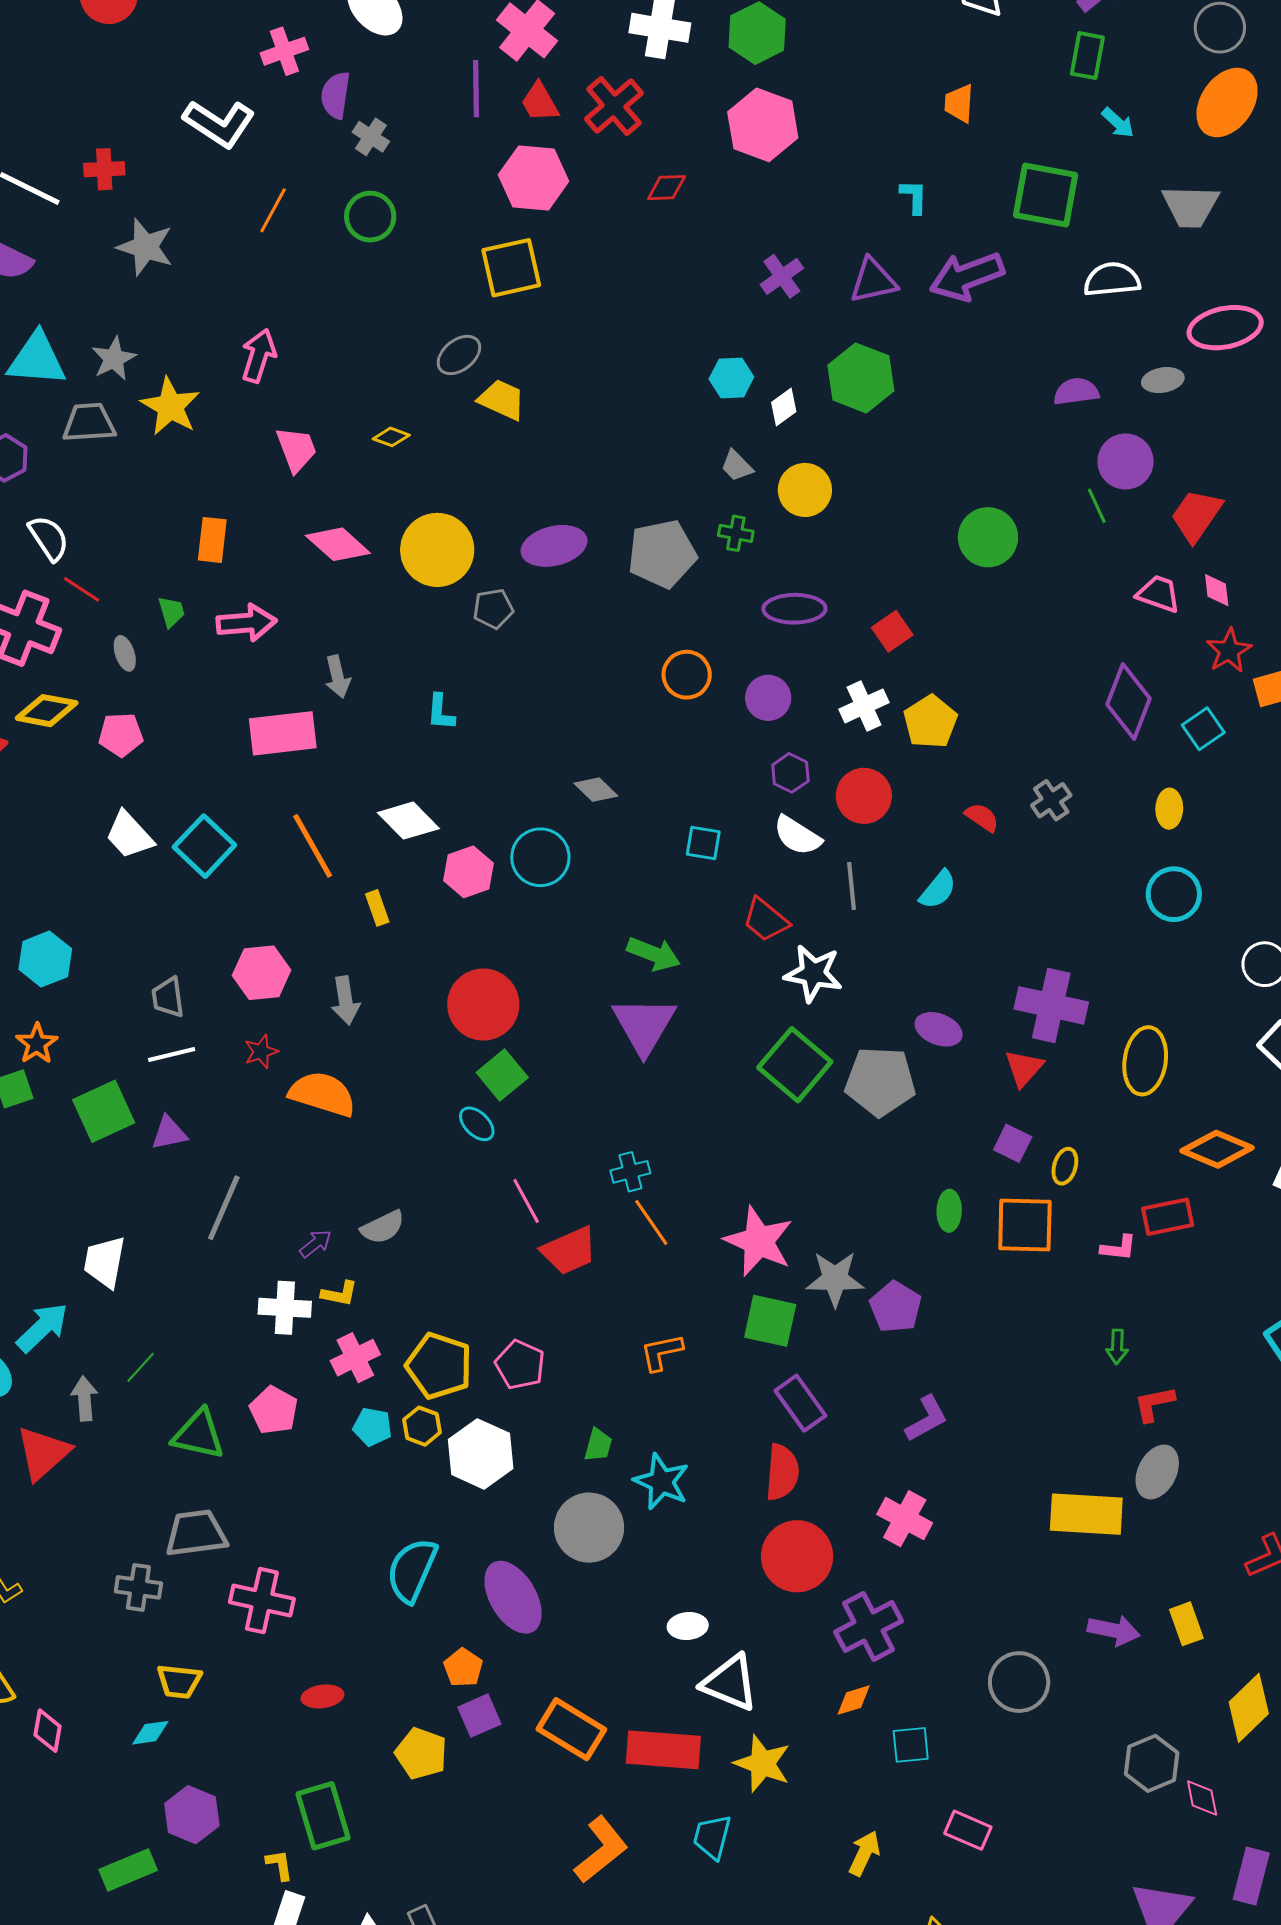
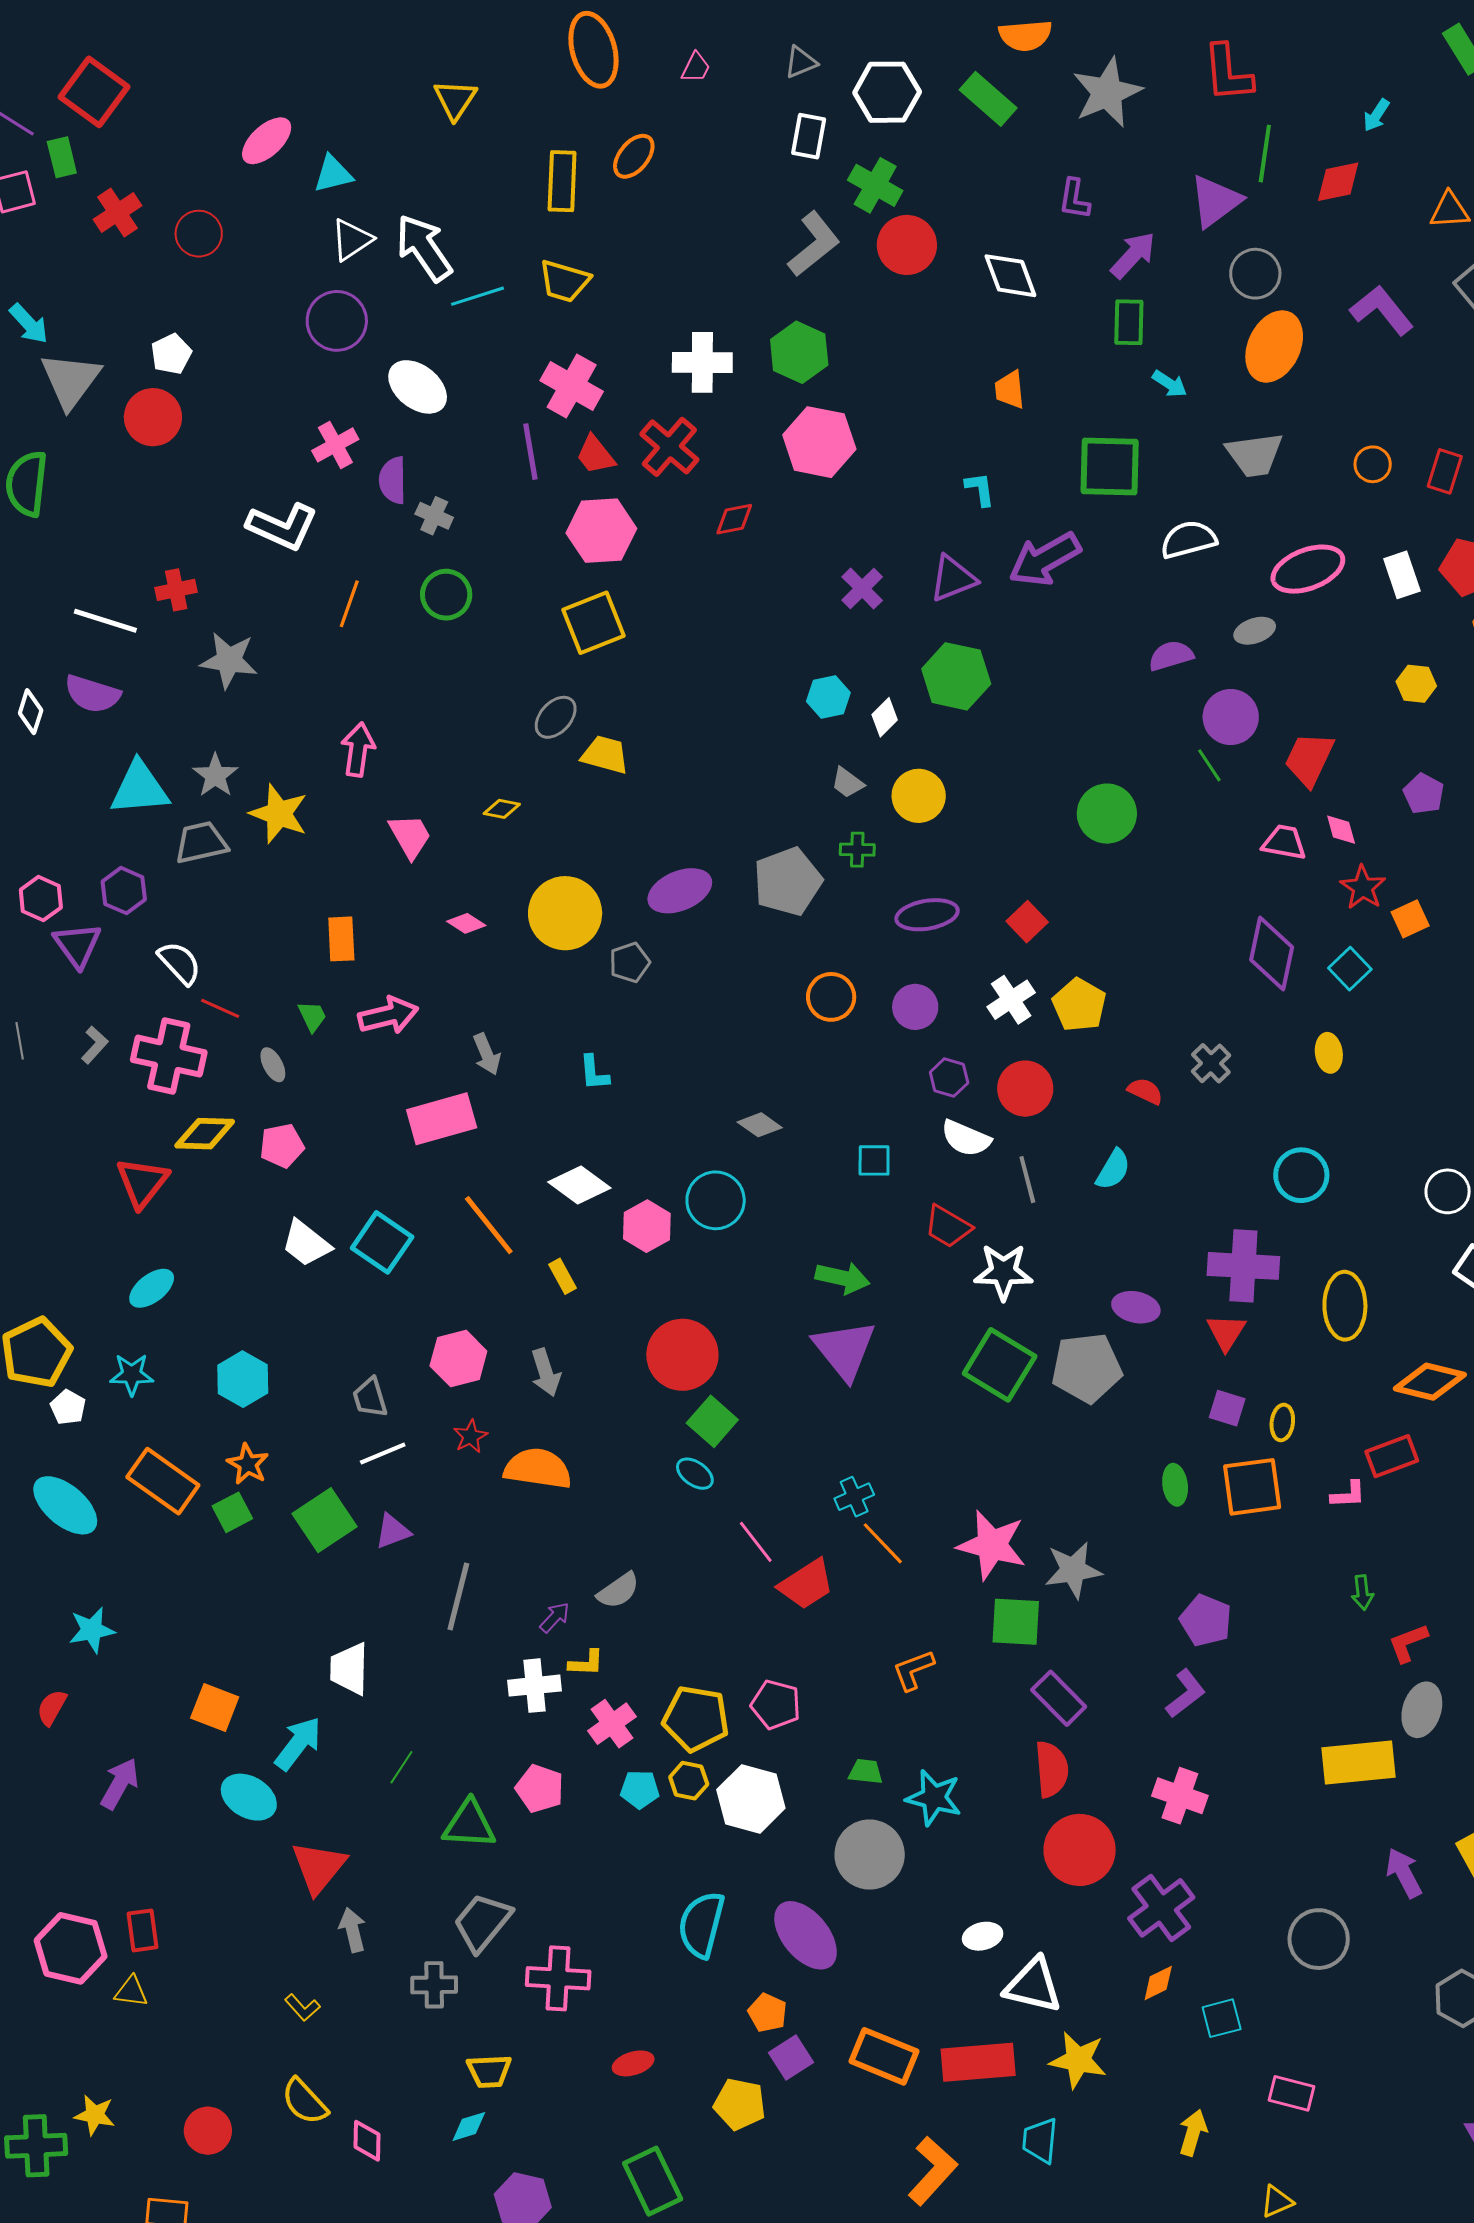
pink diamond: (338, 544) -> (466, 923), size x0.6
cyan circle: (1174, 894) -> (1301, 1175), moved
purple pentagon: (896, 1307) -> (1206, 1620), moved
gray arrow: (84, 1398) -> (352, 1930), moved
green trapezoid: (598, 1445) -> (866, 1772), turned -90
gray trapezoid: (196, 1533) -> (482, 1922), turned -34
purple arrow: (1114, 1630) -> (1404, 1873), turned -120

